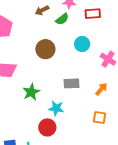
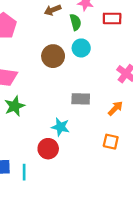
green semicircle: (62, 19) -> (75, 22), turned -72
cyan circle: (82, 44) -> (81, 48), moved
green star: (31, 92) -> (15, 106), moved

